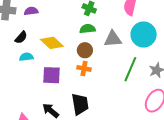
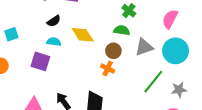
gray triangle: (113, 39) -> (144, 47), turned -30
purple square: (52, 75) -> (40, 61), moved

